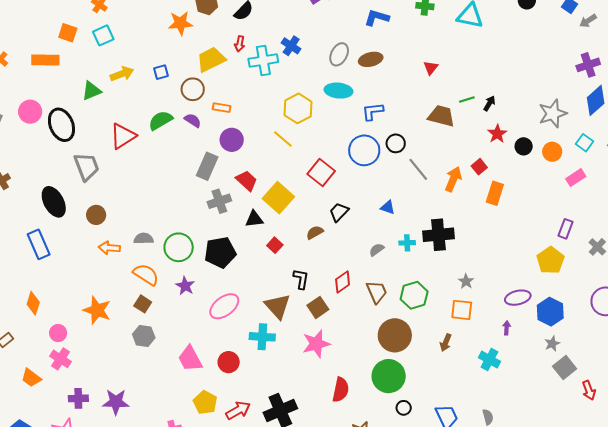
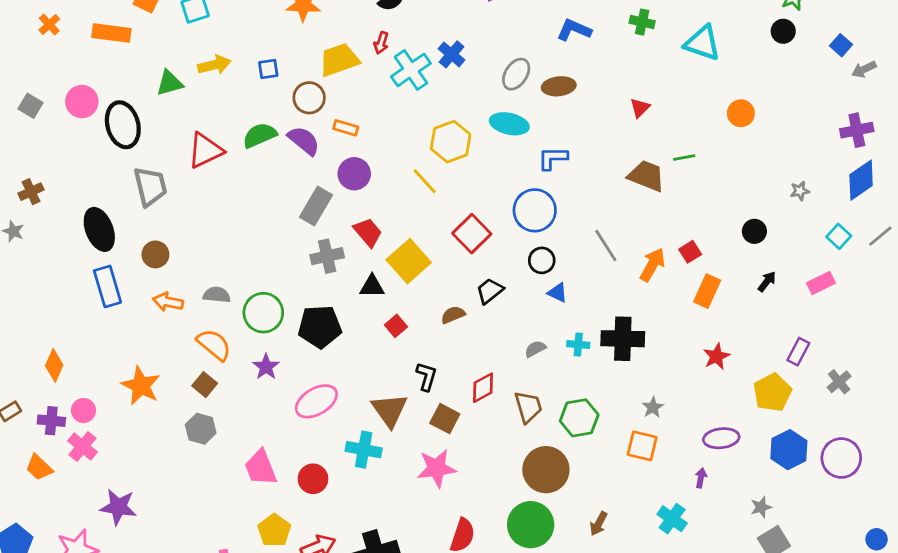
cyan cross: (263, 60) -> (411, 70), turned -32
black arrow: (489, 103) -> (767, 282), moved
gray star: (553, 114) -> (800, 191), size x0.5
purple semicircle: (193, 120) -> (304, 141), size x1.4
red star: (497, 134) -> (717, 356), moved
black circle: (396, 143) -> (542, 260), moved
orange circle: (552, 152) -> (741, 113), moved
blue rectangle: (39, 244) -> (107, 286), moved
brown square: (318, 307) -> (445, 419), turned -35
blue hexagon: (550, 312) -> (789, 450), moved
brown arrow: (446, 343) -> (599, 524), moved
purple cross: (78, 398) -> (51, 421), moved
purple star: (116, 402) -> (118, 507), moved

